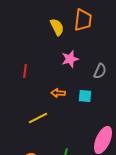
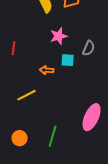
cyan square: (85, 96) -> (68, 60), moved

